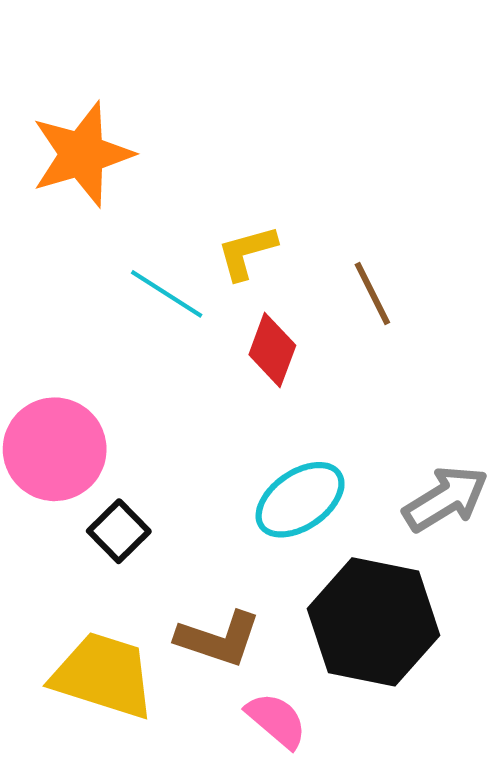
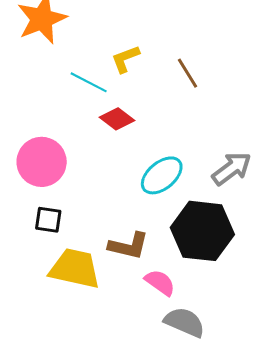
red diamond: (272, 350) -> (117, 119), moved, turned -68
black square: (119, 531) -> (48, 220), moved, turned -32

